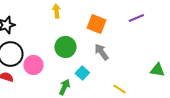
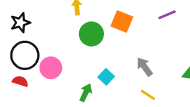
green circle: (65, 47) -> (91, 34), moved
gray arrow: (101, 52) -> (144, 67), moved

